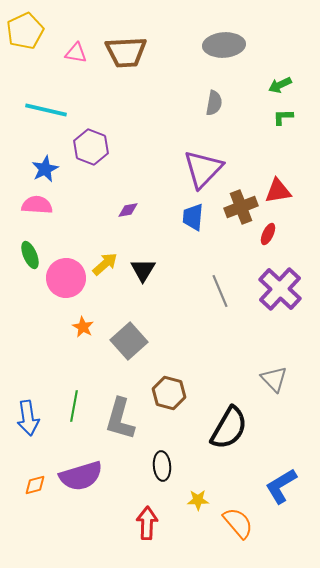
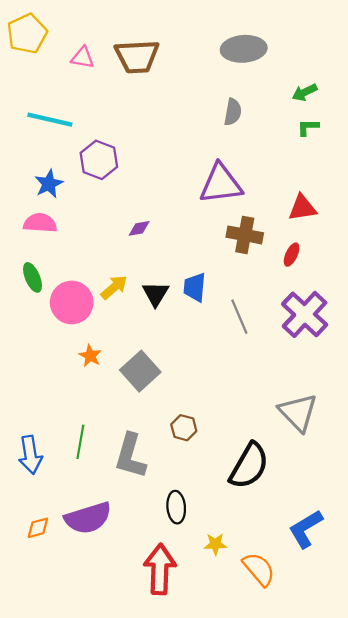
purple triangle: (203, 169) -> (221, 184), turned 39
brown cross: (241, 207) -> (245, 235), moved, turned 32
blue trapezoid: (193, 217) -> (195, 287), moved
gray triangle: (274, 379) -> (298, 412), size x1.4
brown hexagon: (169, 393) -> (184, 428), size x0.7
red arrow: (147, 523) -> (160, 569), size x1.4

